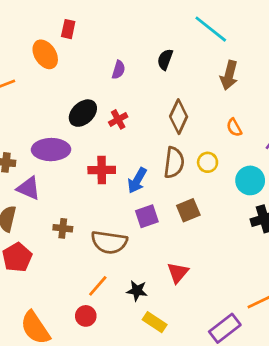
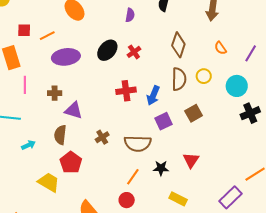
purple ellipse: (51, 150) -> (66, 57), moved
brown cross: (63, 228) -> (102, 137), turned -32
black star: (137, 291) -> (161, 168), moved

